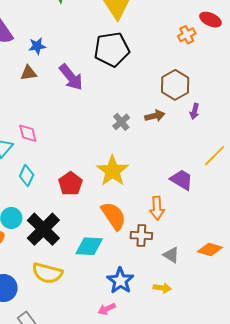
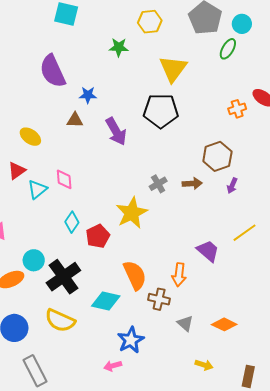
yellow star: (113, 171) -> (132, 213), moved
cyan diamond: (27, 176) -> (72, 222), moved
yellow arrow: (162, 288) -> (204, 365), moved

